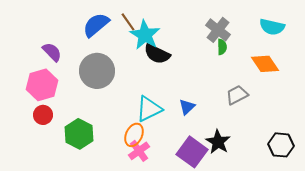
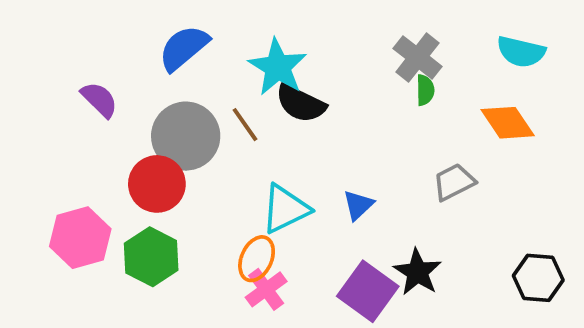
brown line: (128, 22) -> (245, 125), moved
pink hexagon: (42, 85) -> (80, 238), moved
red circle: (43, 115) -> (157, 184), moved, size x1.5

